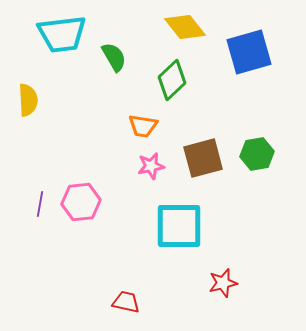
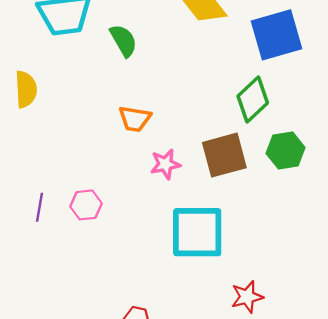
green diamond: (172, 80) -> (253, 100), moved
orange trapezoid: (143, 126) -> (135, 119), moved
pink hexagon: (81, 202) -> (86, 205), size x0.7

